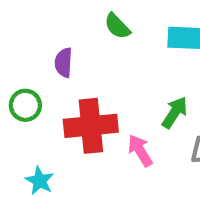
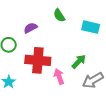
purple semicircle: (64, 63) -> (30, 28), turned 48

